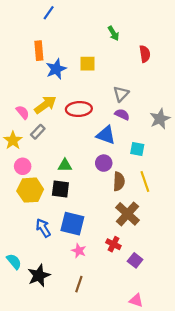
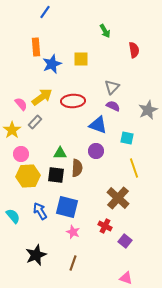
brown semicircle: (119, 181) -> (77, 168), moved
cyan semicircle: (14, 261) -> (13, 216), moved

